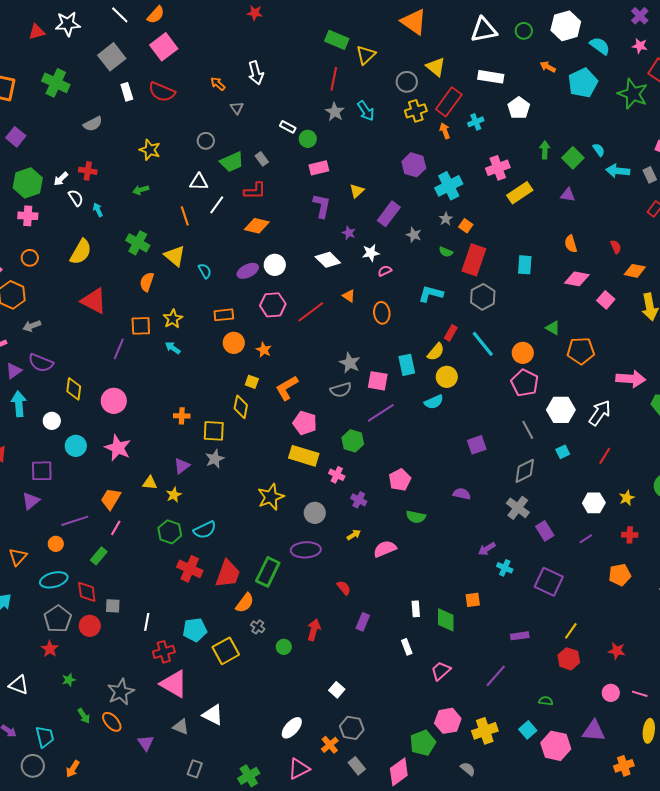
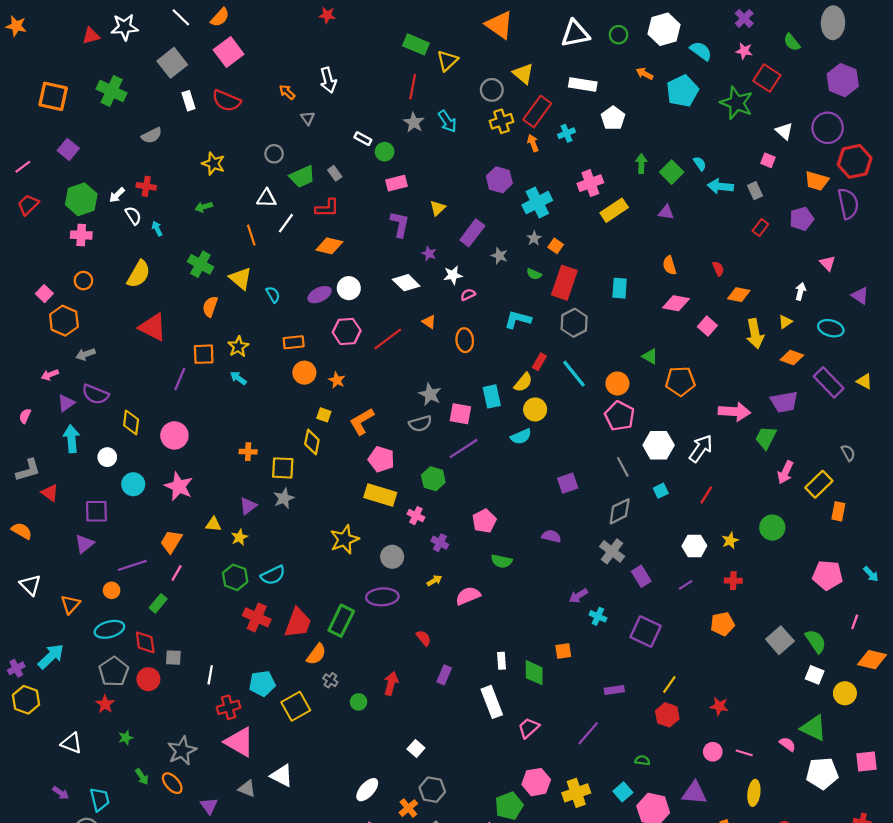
white rectangle: (407, 647) -> (492, 702), size x1.8

